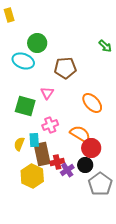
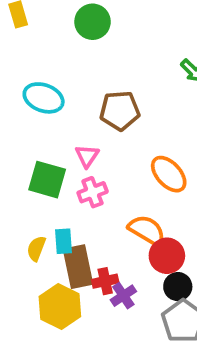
green circle: (37, 43) -> (93, 22), moved
pink cross: (50, 125) -> (93, 192), moved
black circle: (85, 165) -> (178, 287), moved

